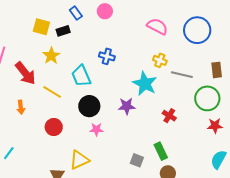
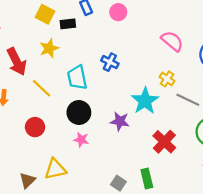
red cross: (169, 116) -> (164, 142), size x1.5

